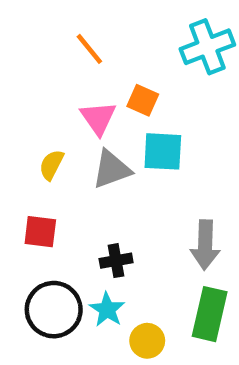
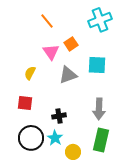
orange square: (143, 100) -> (71, 44), turned 32
cyan square: (163, 151) -> (97, 65), moved
gray triangle: (112, 169) -> (68, 75), moved

